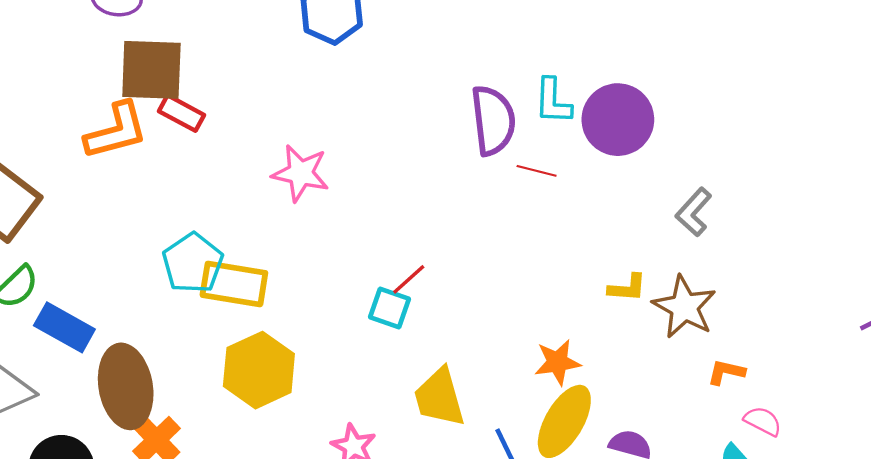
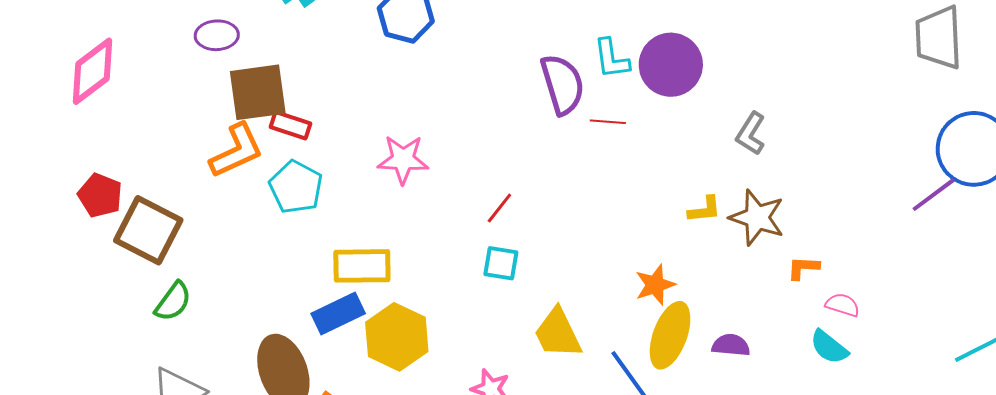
cyan pentagon: (193, 263) -> (296, 187), moved
red line: (409, 279) -> (499, 208), moved
blue rectangle: (64, 327) -> (338, 314), moved, turned -45

